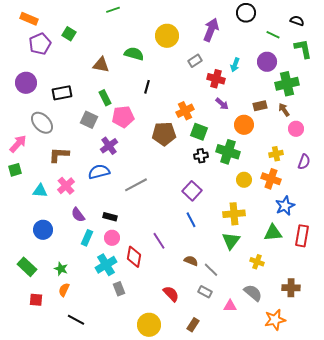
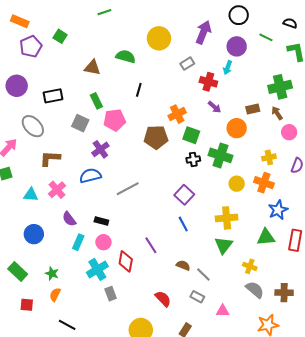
purple circle: (267, 62) -> (237, 46), moved
gray semicircle: (253, 293) -> (255, 290), moved

